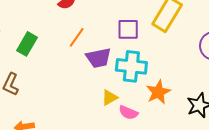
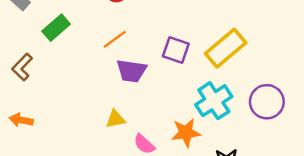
cyan cross: (131, 66) -> (214, 101), moved, turned 32
yellow triangle: (110, 98) -> (115, 119), moved

